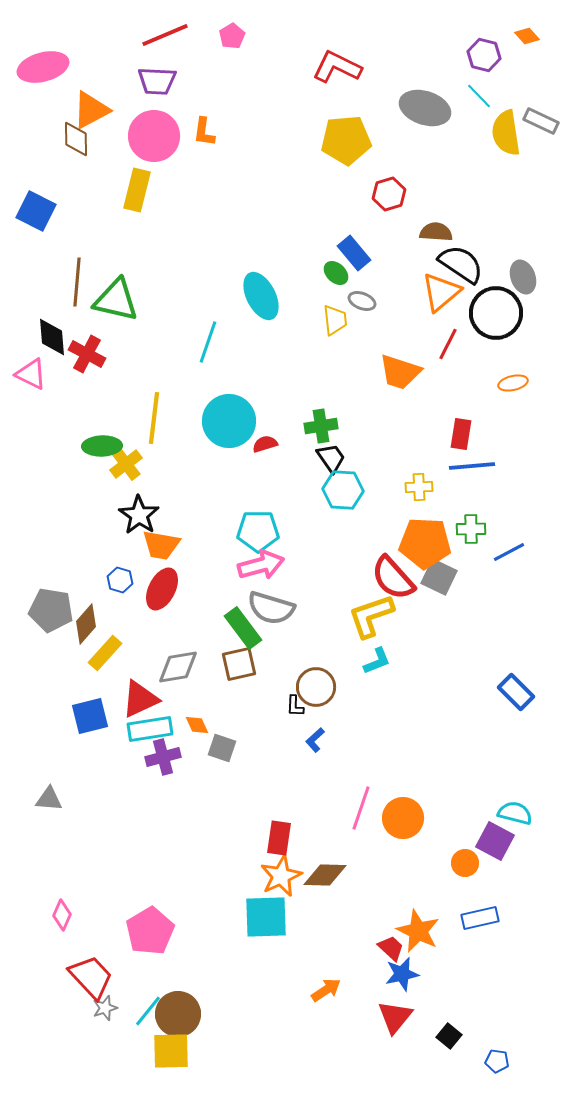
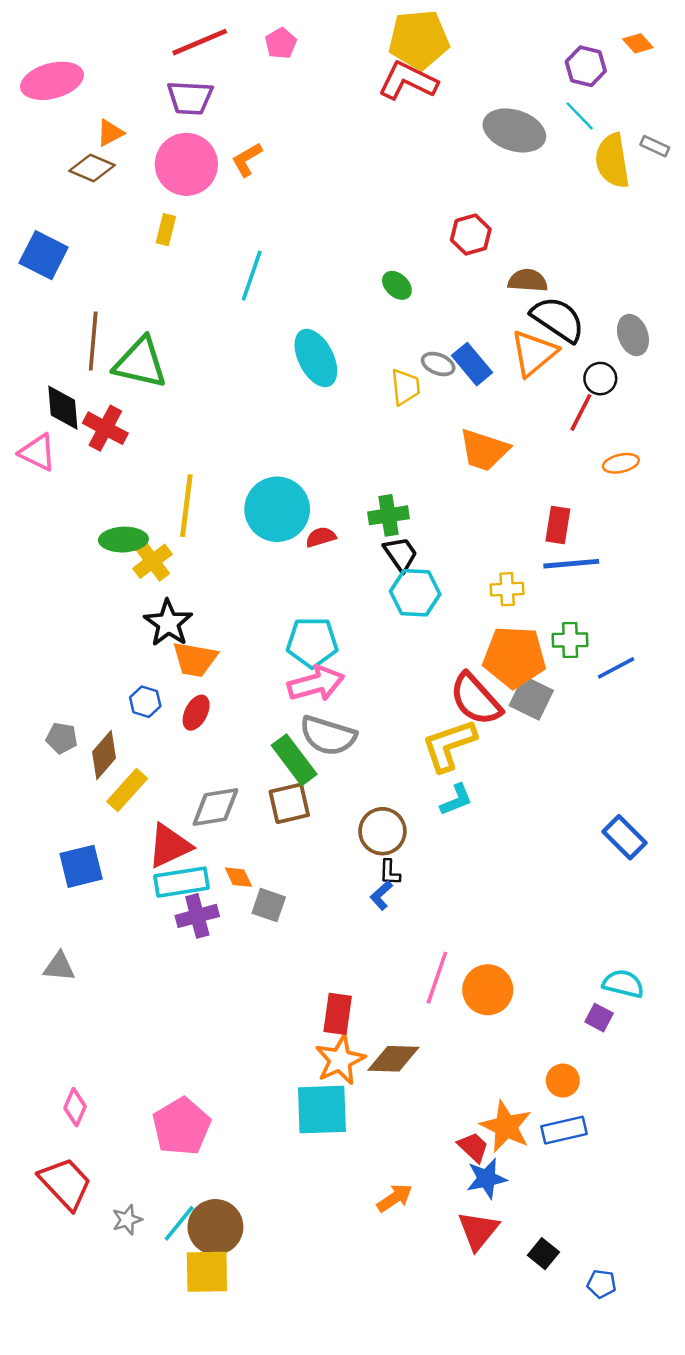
orange triangle: (91, 110) -> (110, 133), size x0.6
gray rectangle: (541, 121) -> (655, 146), size x0.7
orange L-shape: (204, 132) -> (247, 159), turned 52
brown diamond: (76, 139) -> (92, 168), turned -66
yellow pentagon: (346, 140) -> (419, 40), moved
yellow rectangle: (137, 190) -> (166, 230), size x0.6
blue rectangle: (354, 253) -> (472, 364), moved
green ellipse: (336, 273) -> (397, 285), moved
black circle: (496, 313) -> (600, 379), size x0.5
cyan line: (208, 342) -> (252, 276), moved
red line: (448, 344) -> (581, 412), moved
red ellipse: (162, 589) -> (196, 713), size x0.7
gray pentagon: (51, 610) -> (62, 738), size x0.6
black L-shape: (295, 706) -> (390, 872), moved
blue square: (90, 716) -> (81, 866), moved
purple square: (495, 841) -> (599, 1018), size x0.6
orange circle: (465, 863) -> (563, 1081), moved
blue rectangle: (480, 918) -> (564, 1130), moved
red trapezoid: (91, 977) -> (65, 1183), moved

